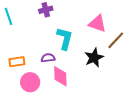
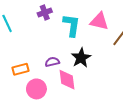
cyan L-shape: (65, 38) -> (72, 25), moved
black star: (94, 58) -> (81, 58), moved

